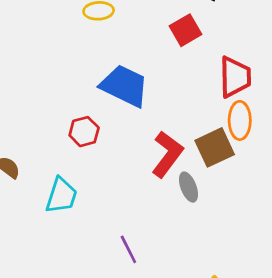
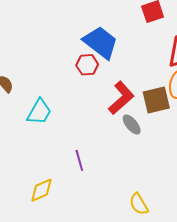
red hexagon: (84, 132) -> (87, 65), moved
gray ellipse: (188, 187) -> (132, 124), turned -30

